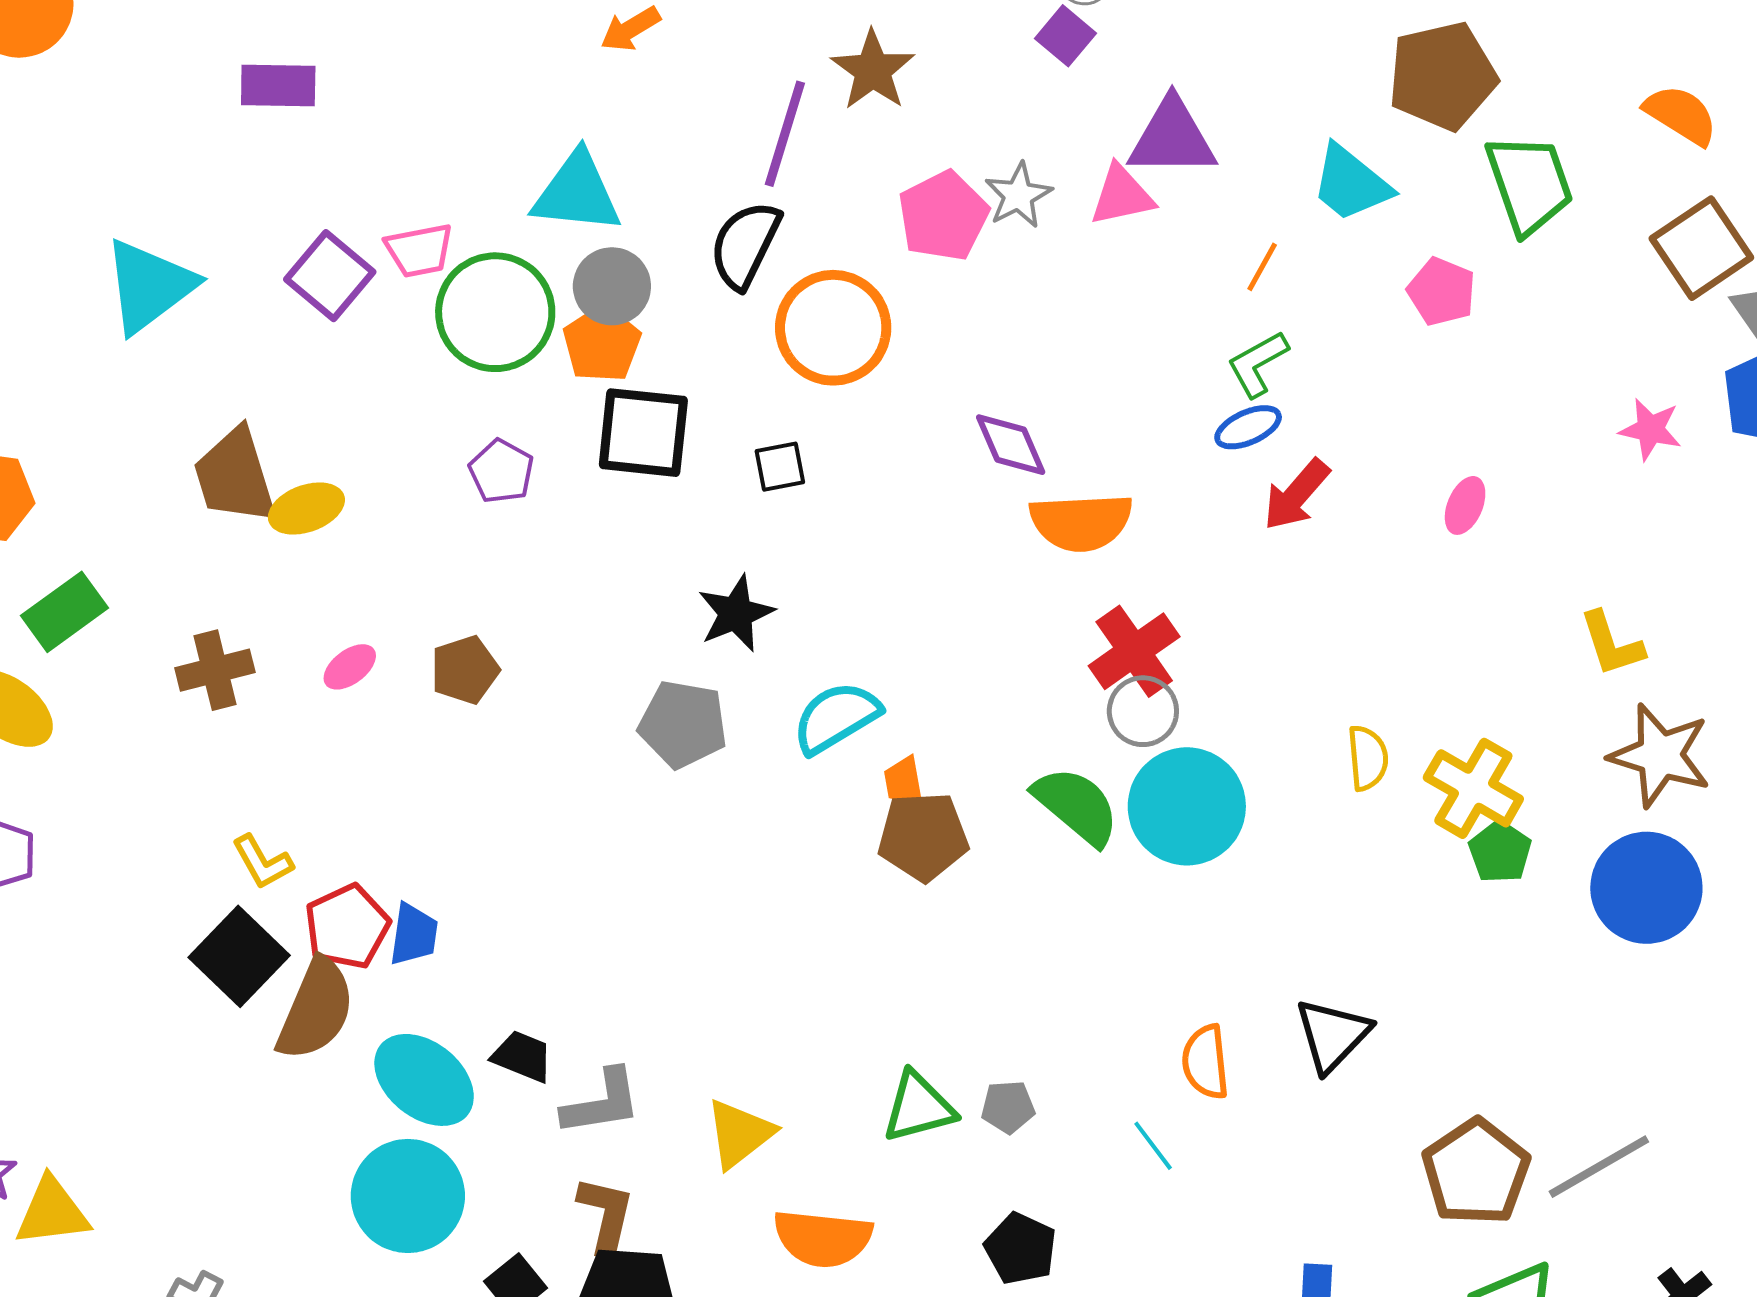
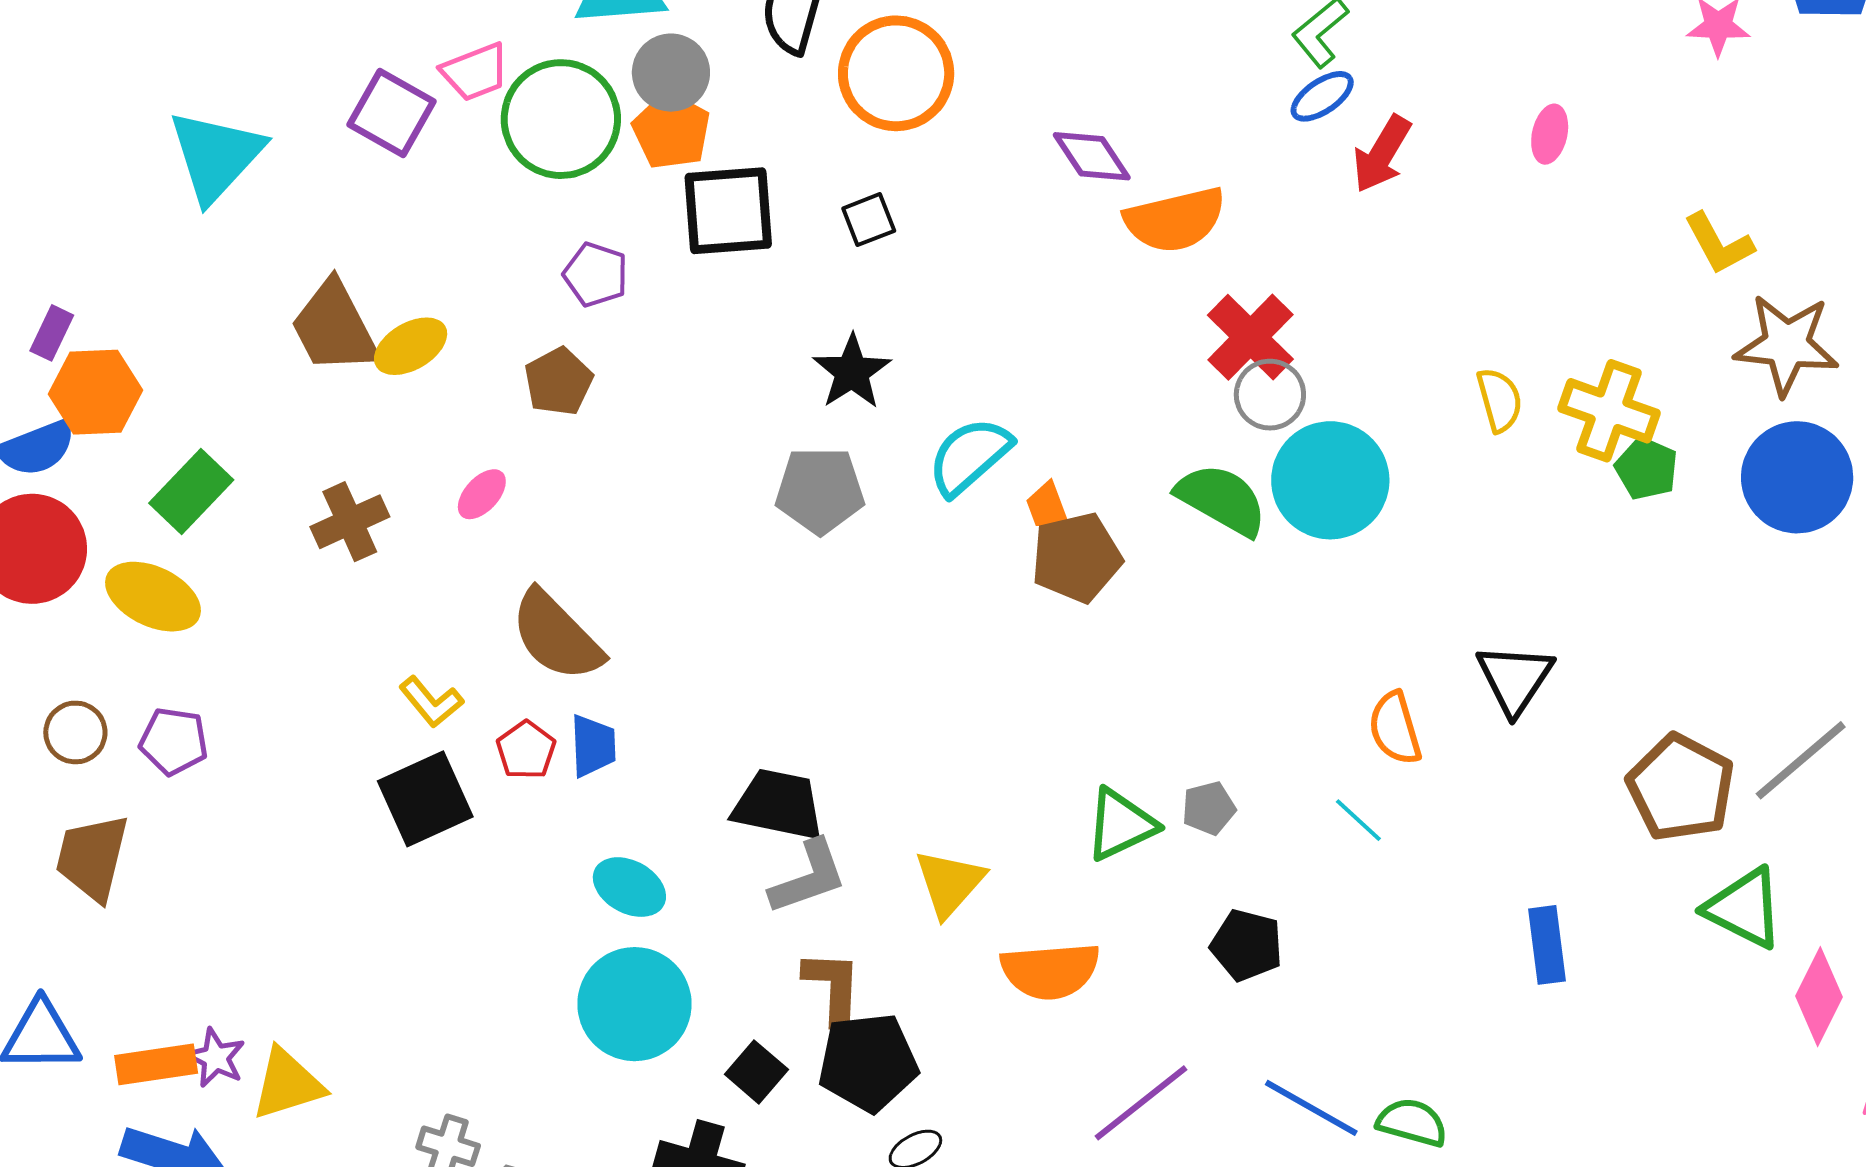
brown pentagon: (465, 670) -> (559, 381), moved
red pentagon: (347, 927) -> (526, 750), size x0.7
black square: (239, 956) -> (425, 799), turned 32
brown semicircle: (316, 1009) -> (556, 636), moved, turned 123
black trapezoid: (522, 1056) -> (778, 805), moved, size x1.5
cyan ellipse: (424, 1080) -> (629, 887), size x0.7

